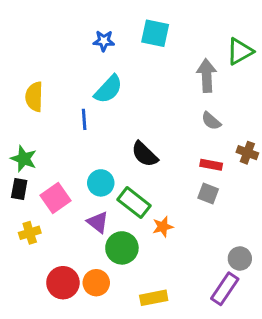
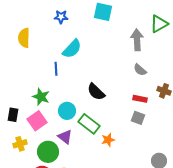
blue star: (104, 41) -> (61, 17), moved
yellow semicircle: (34, 97) -> (24, 38), moved
green star: (24, 159) -> (41, 97), moved
green circle: (122, 248) -> (48, 152), moved

